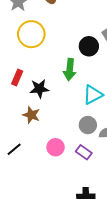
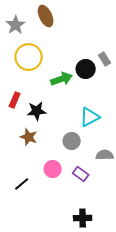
green arrow: (70, 69) -> (62, 79), moved, turned -115
gray circle: (88, 125) -> (72, 141), moved
black line: (14, 149) -> (22, 184), moved

